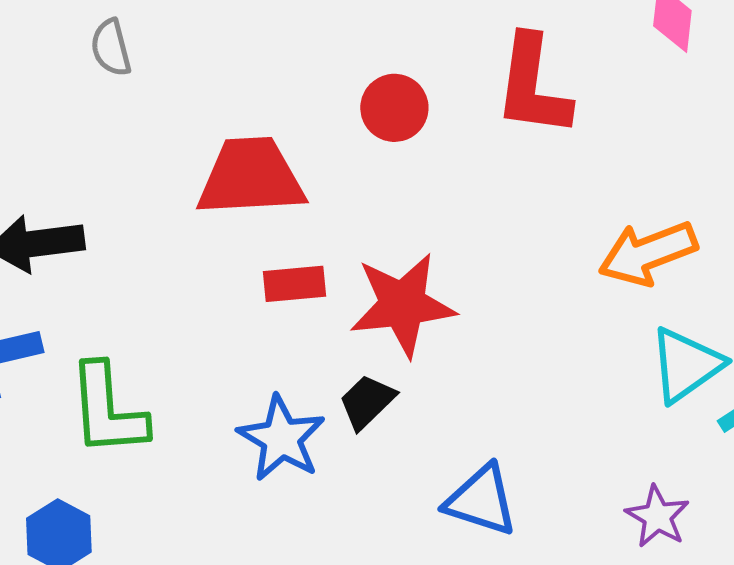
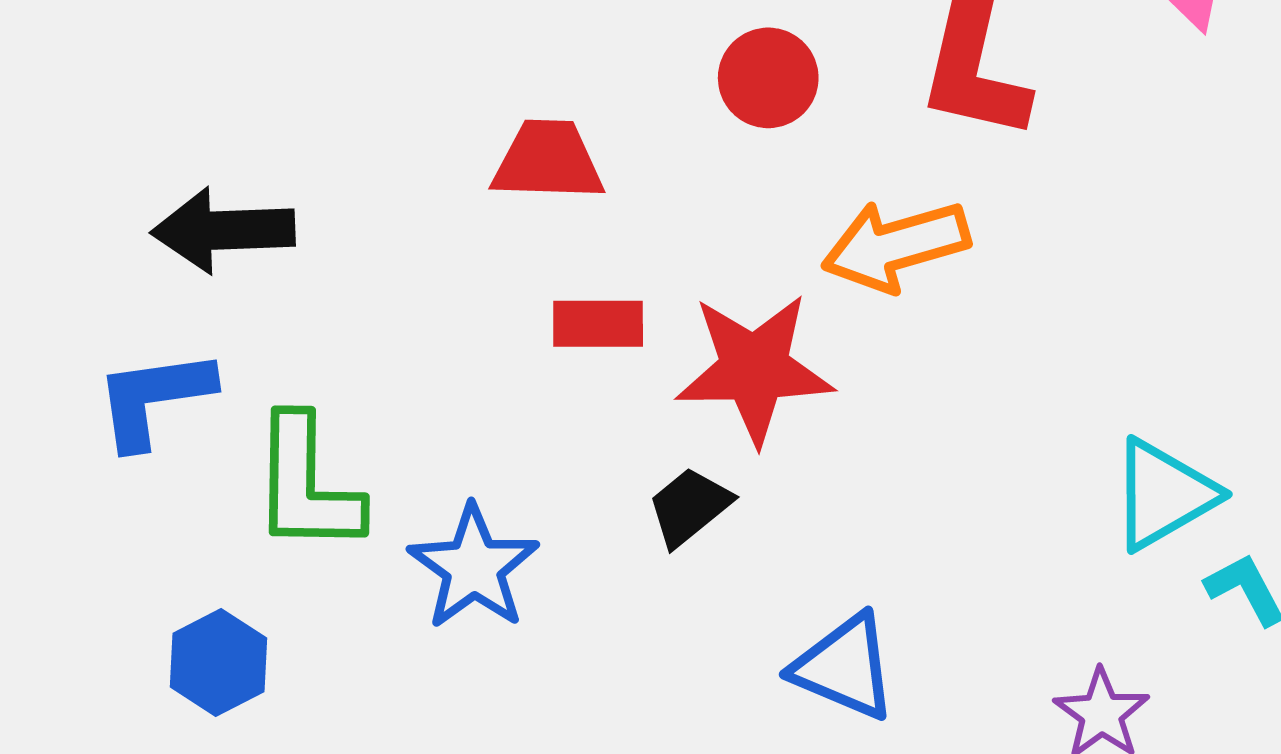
red trapezoid: (251, 177) -> (548, 161), size x0.7
orange arrow: (648, 253) -> (896, 246), moved
blue star: (281, 438) -> (474, 567), moved

